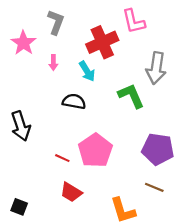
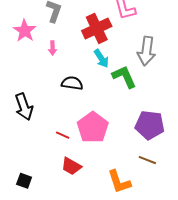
cyan arrow: (87, 71) -> (101, 59), moved

